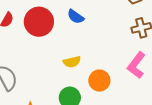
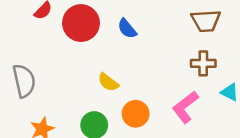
yellow semicircle: (72, 62) -> (108, 82), turned 36

